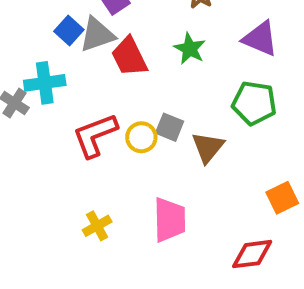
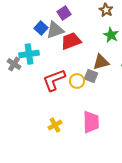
green star: (190, 49) -> (111, 35), moved
red trapezoid: (129, 57) -> (71, 41), turned 95
brown triangle: (208, 147) -> (101, 62), moved, turned 36

